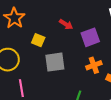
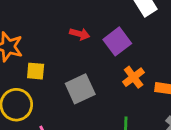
yellow square: (38, 40) -> (36, 71), moved

